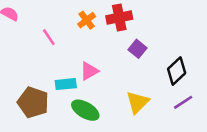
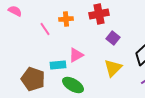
orange cross: (87, 20) -> (66, 19), moved, turned 32
yellow triangle: (137, 102) -> (113, 68), moved

